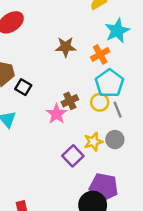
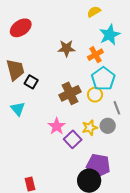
brown cross: (70, 101) -> (70, 93), size x1.5
gray line: (118, 110) -> (117, 108), moved
pink star: (57, 114) -> (57, 126), moved

